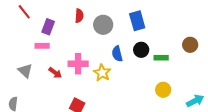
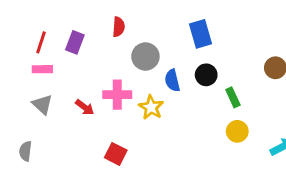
red line: (24, 12) -> (41, 42), moved, turned 56
gray circle: (103, 25) -> (145, 56), moved
pink rectangle: (42, 46) -> (42, 69), moved
green rectangle: (161, 58) -> (233, 97), moved, turned 64

